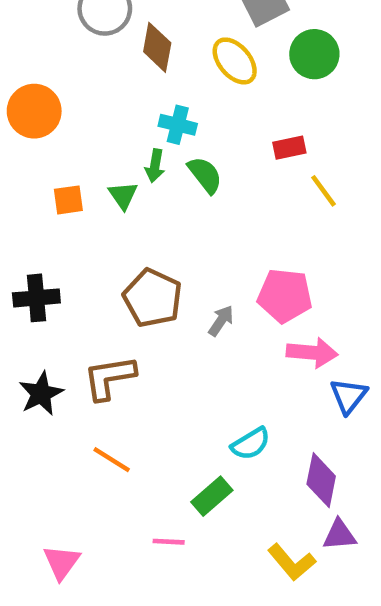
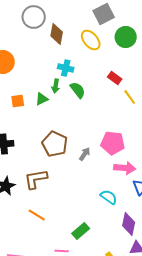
red rectangle: (289, 148) -> (115, 78), turned 48
green triangle: (123, 195) -> (42, 99), turned 40
cyan semicircle: (251, 444) -> (109, 197), moved, turned -114

